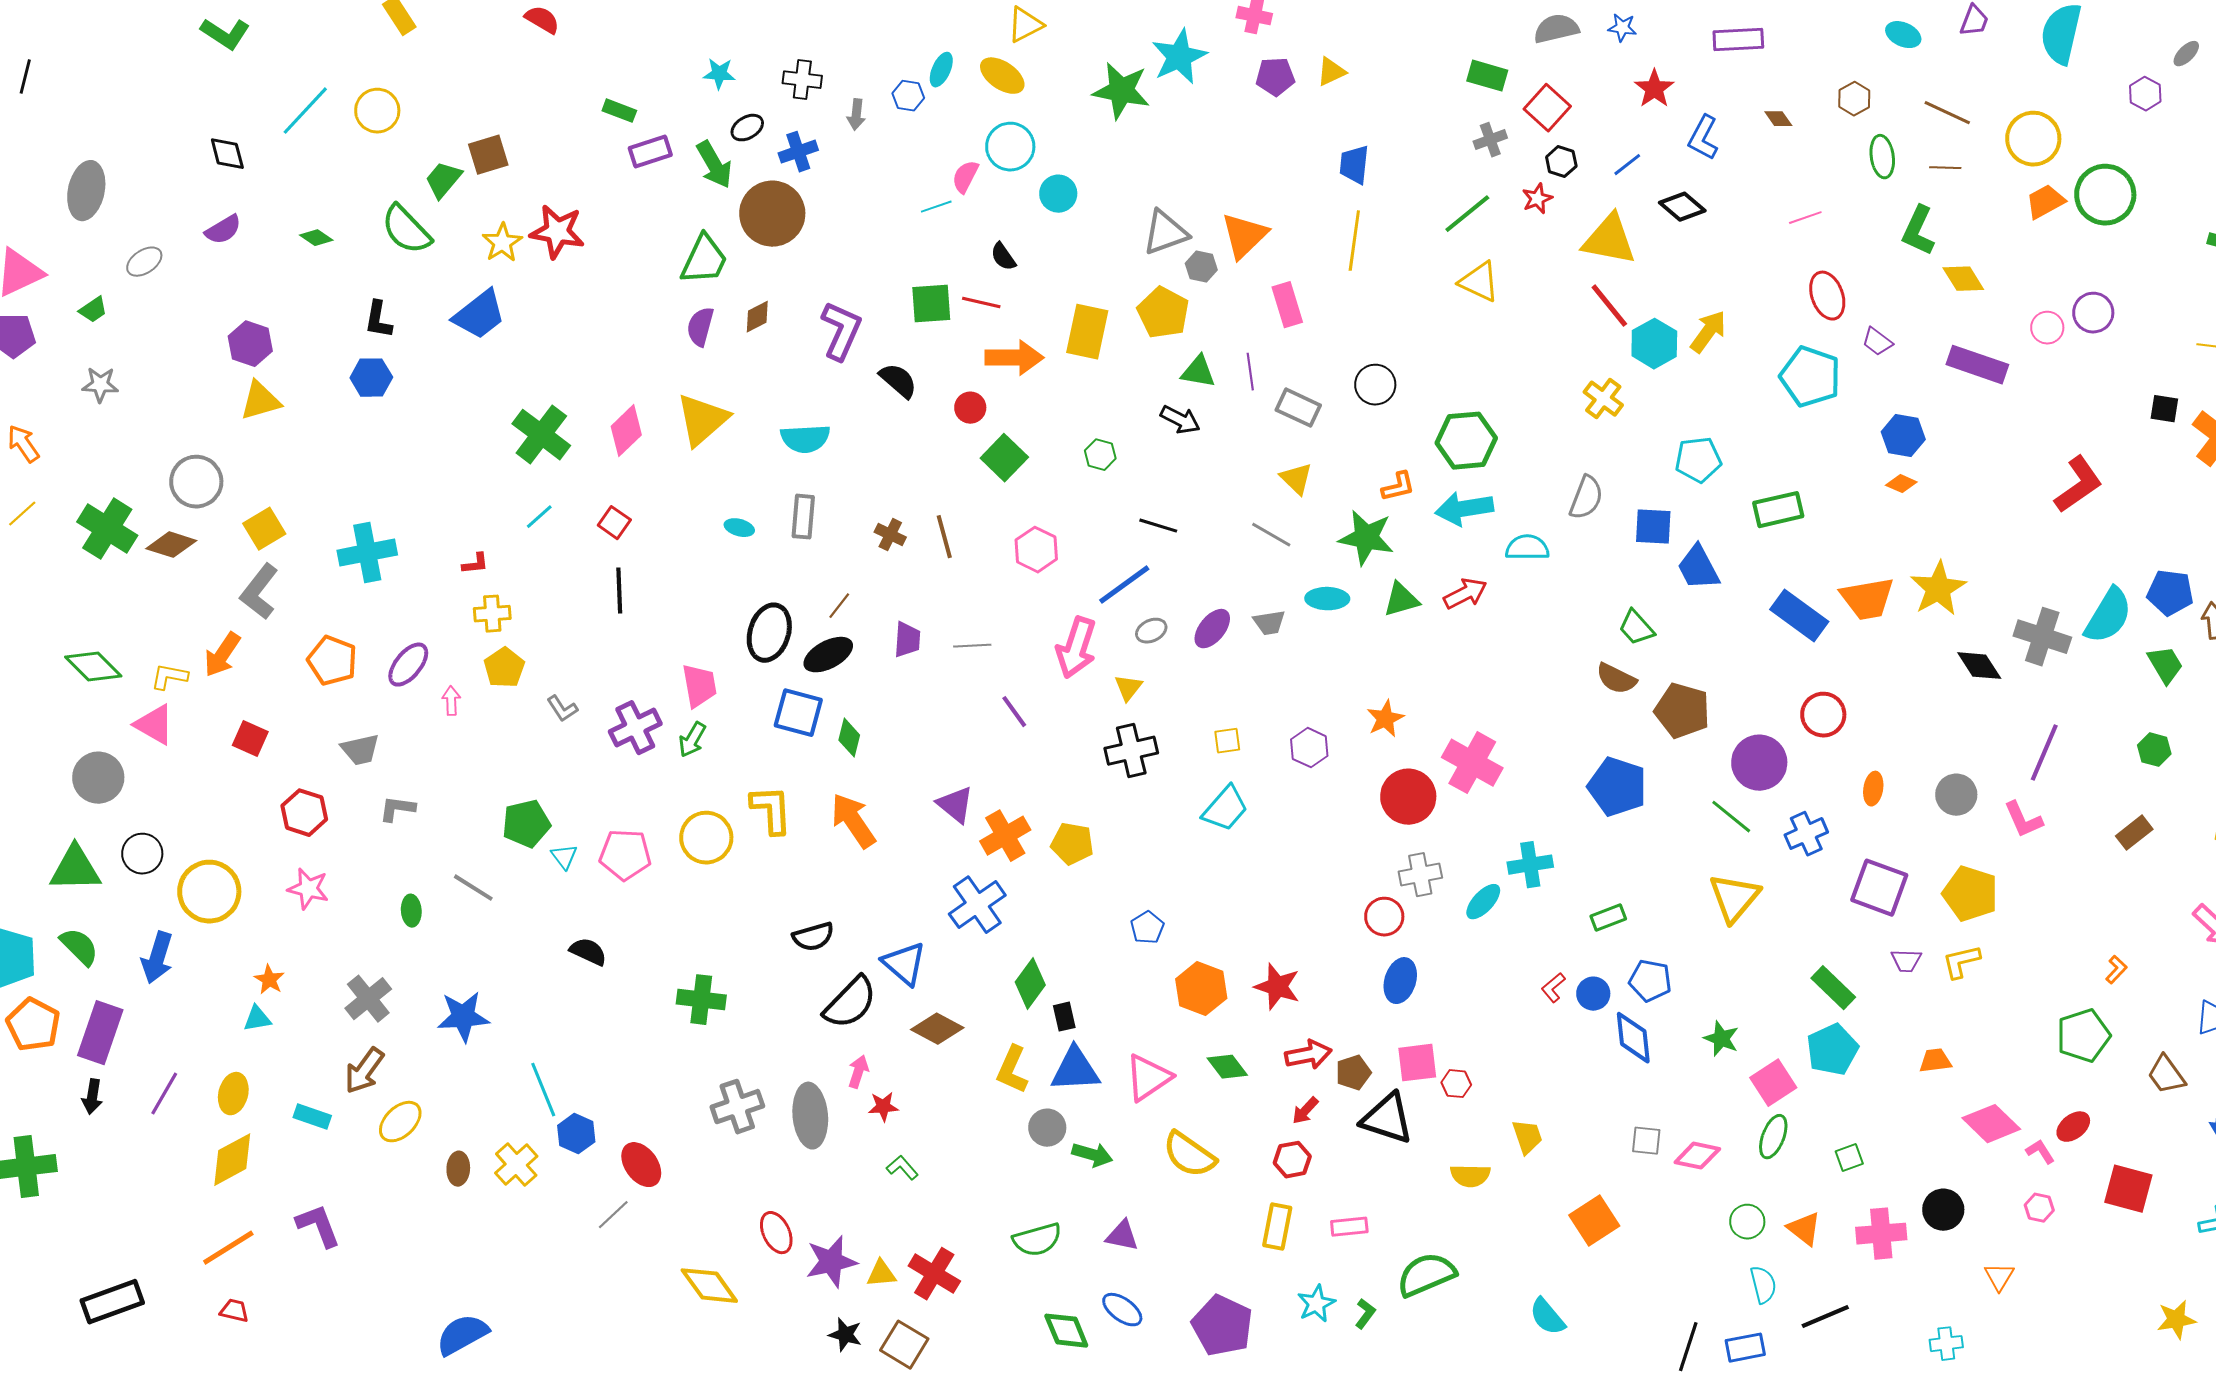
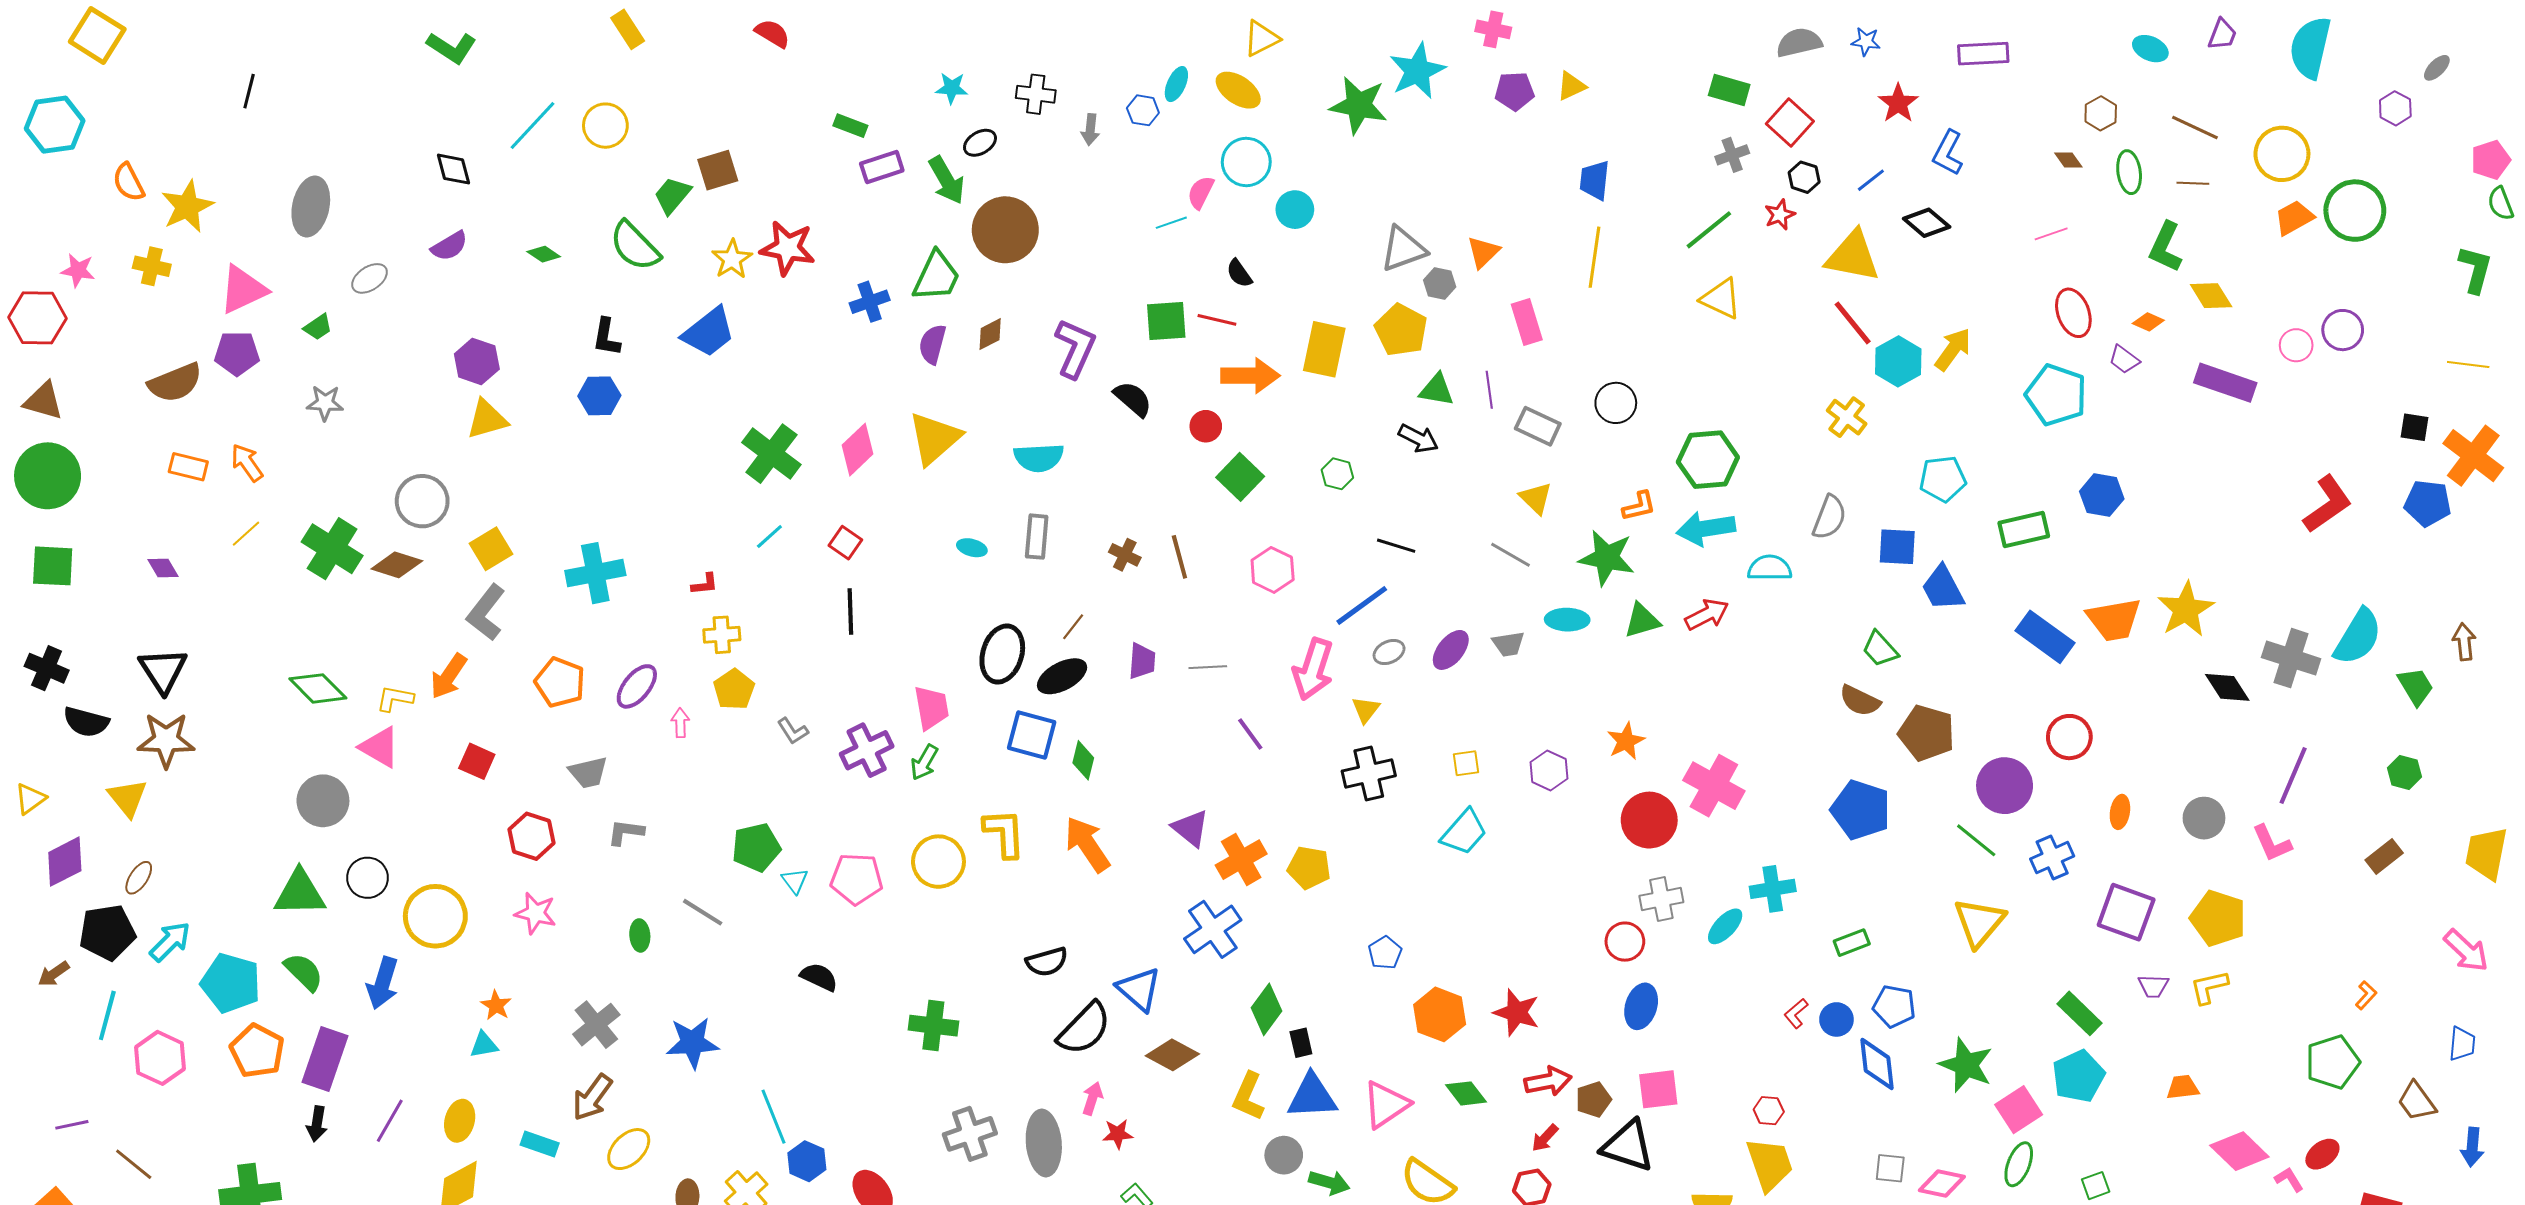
brown diamond: (1778, 119) -> (2068, 160), moved
blue cross: (798, 152) -> (870, 302), moved
orange triangle: (1244, 236) -> (1483, 252), size x0.7
blue hexagon: (1903, 436) -> (2102, 495), moved
orange diamond: (1901, 484) -> (2148, 322), moved
blue pentagon: (2170, 593) -> (2428, 503), moved
green star: (1721, 1039) -> (1966, 1065), size x1.5
red hexagon: (1456, 1084) -> (1769, 1111), moved
yellow trapezoid: (1527, 1137) -> (1770, 1164), size x1.5

